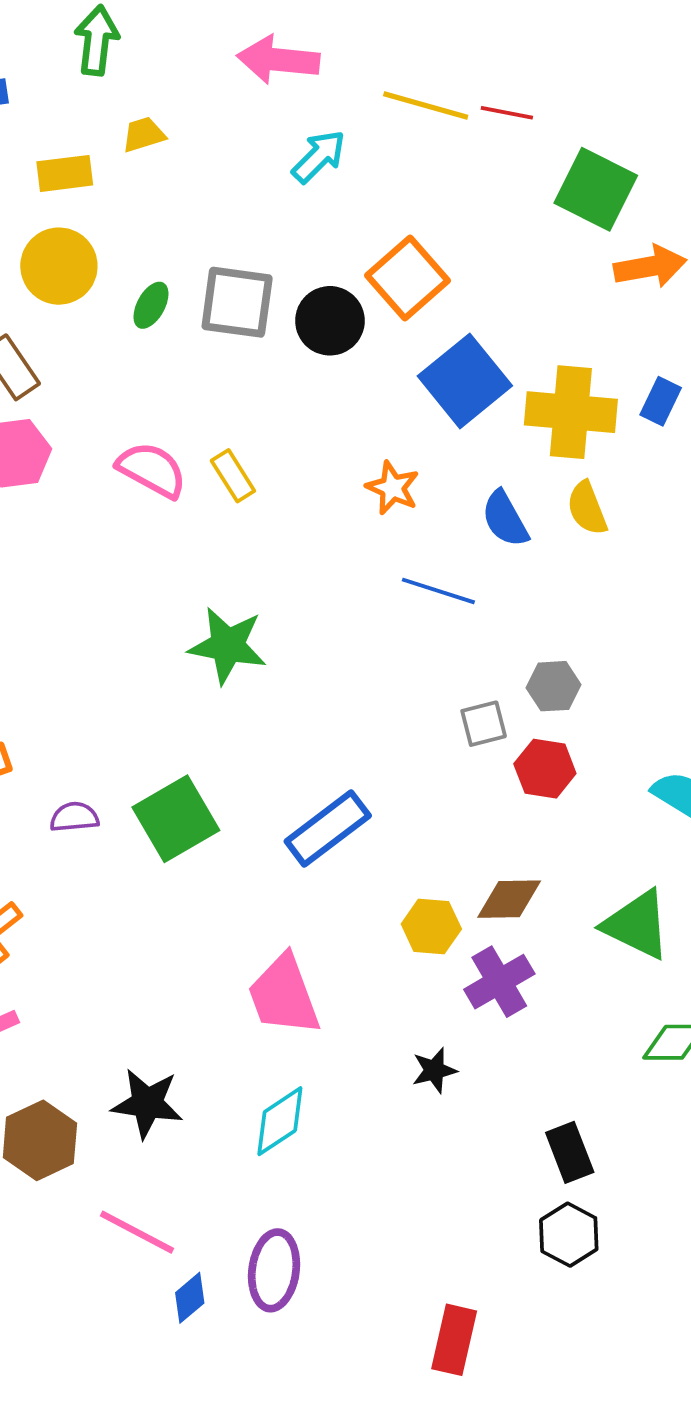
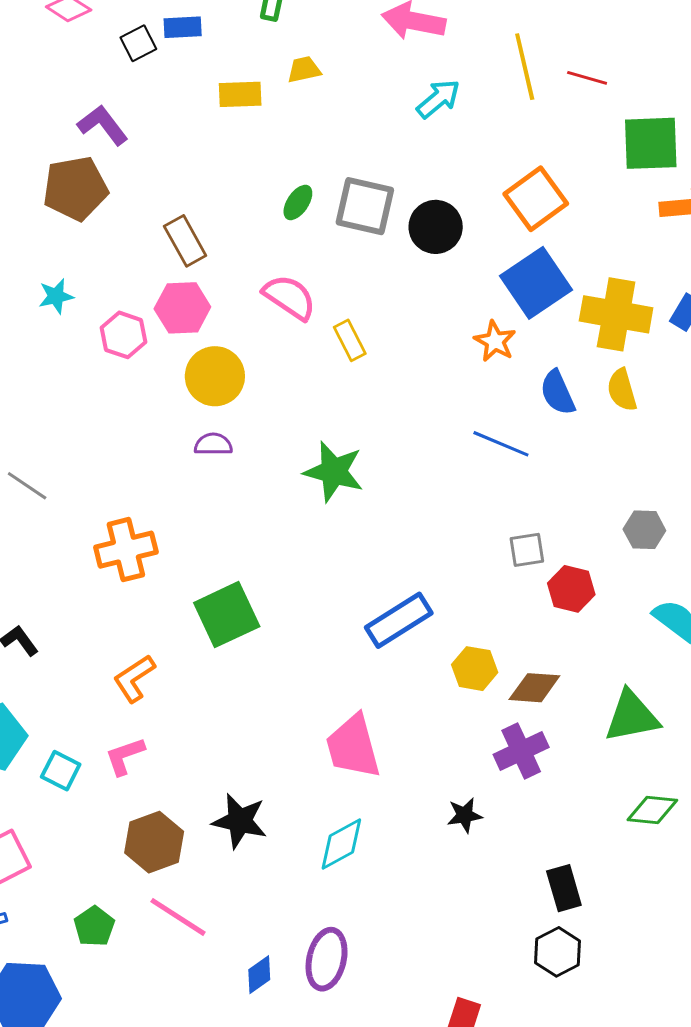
yellow line: (426, 105) -> (525, 67), turned 56
green square: (596, 189) -> (651, 143), turned -34
yellow circle: (59, 266) -> (215, 376), moved
orange square: (407, 278) -> (536, 199), moved
pink semicircle: (152, 470) -> (289, 297), moved
orange star: (393, 488) -> (495, 341), moved
gray hexagon: (553, 686) -> (644, 530), moved
purple semicircle: (74, 817) -> (213, 444), moved
green square: (176, 819) -> (227, 615), moved
green triangle: (637, 925) -> (632, 716), turned -42
yellow hexagon: (431, 927) -> (475, 669), moved
pink line: (137, 1232) -> (178, 917), moved

